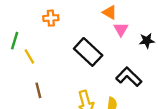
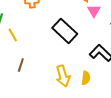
brown line: (38, 90) -> (21, 65), turned 32

